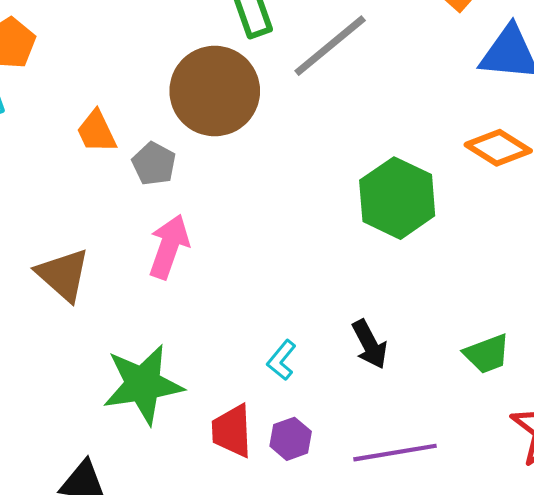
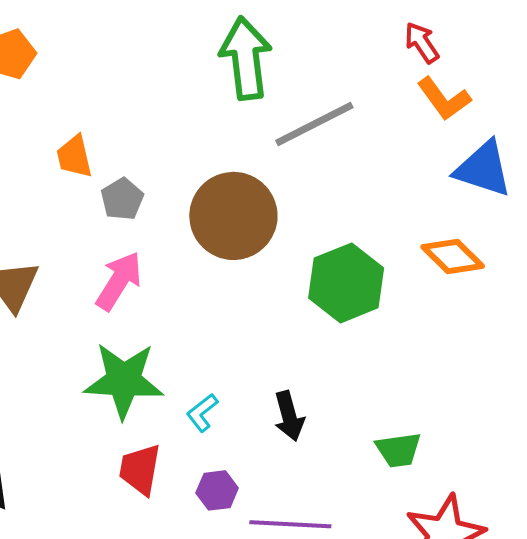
brown circle: (215, 91) -> (233, 216), moved
green star: (143, 384) -> (124, 380), moved
purple hexagon: (291, 439) -> (217, 490), moved

